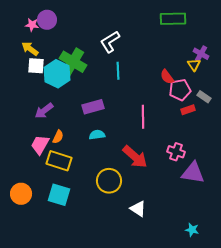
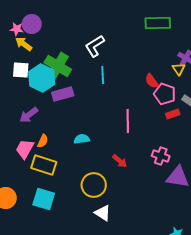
yellow arrow: (30, 49) -> (24, 44), moved
pink pentagon: (180, 90) -> (165, 94), turned 30
purple rectangle: (93, 107) -> (63, 94), moved
red arrow: (135, 157) -> (120, 161), size x0.6
white triangle: (138, 209) -> (103, 213), moved

